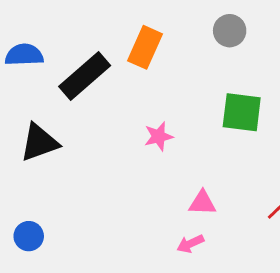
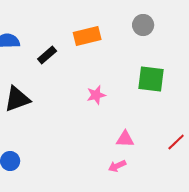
orange rectangle: (145, 47) -> (87, 36), turned 52
black rectangle: (85, 76) -> (47, 55), size x0.6

